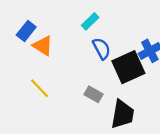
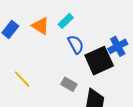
orange triangle: (43, 46) -> (41, 26), moved

